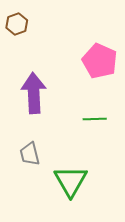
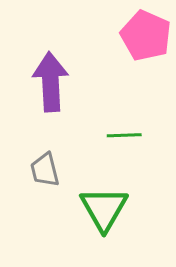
green line: (95, 119) -> (124, 135), moved

